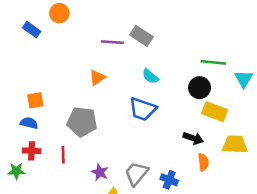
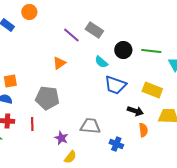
purple line: (112, 42) -> (71, 35), turned 36
black circle: (200, 88) -> (123, 50), moved
blue trapezoid: (143, 109) -> (115, 85), moved
gray trapezoid: (136, 174) -> (90, 126), moved, turned 55

